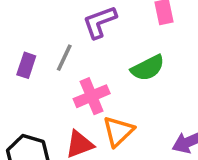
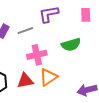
gray line: (64, 58) -> (25, 31), turned 35

